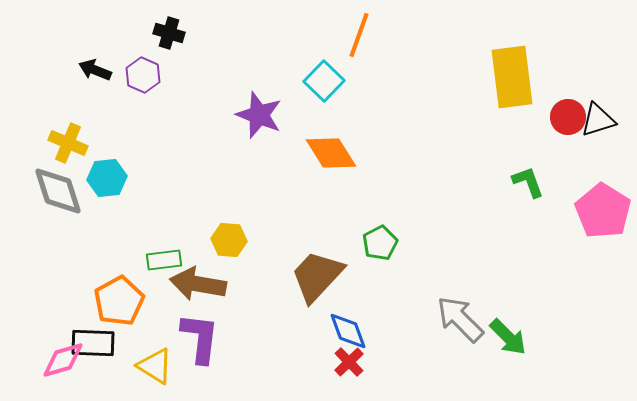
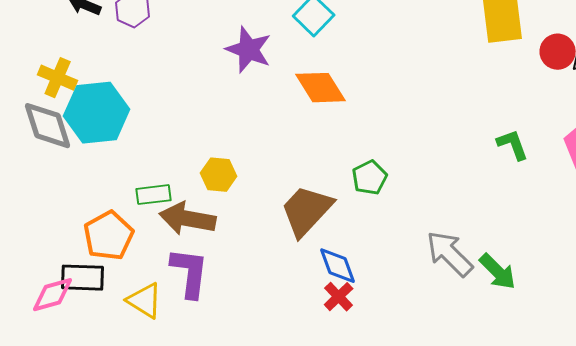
cyan hexagon: (107, 178) -> (97, 113), size x1.6
green L-shape: (528, 182) -> (513, 145), moved

